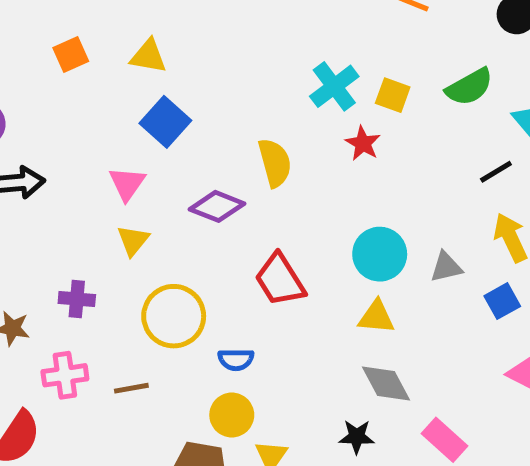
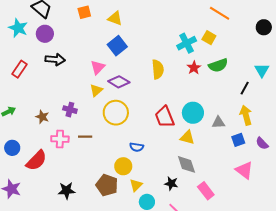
green semicircle: (469, 87) -> (218, 65), moved
yellow square: (393, 95) -> (209, 38), moved
black line: (496, 172) -> (245, 88), turned -40
purple diamond: (217, 206) -> (119, 82), moved
red trapezoid: (280, 280) -> (165, 117), moved
yellow circle: (174, 316) -> (116, 113), moved
blue semicircle: (236, 360) -> (137, 147), moved
brown line: (131, 388) -> (85, 137), moved

